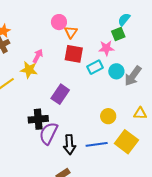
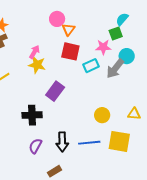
yellow star: (29, 70) -> (37, 65), moved
cyan circle: (116, 71) -> (127, 56), moved
gray arrow: (133, 76) -> (115, 69), moved
purple semicircle: (48, 133) -> (35, 146), moved, size x0.7
yellow square: (126, 142) -> (119, 141), turned -30

